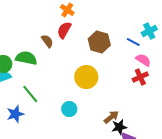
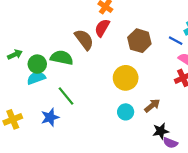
brown semicircle: (47, 41) -> (84, 40), size x1.5
cyan circle: (69, 109) -> (126, 112), moved
brown arrow: (111, 117) -> (152, 106), moved

